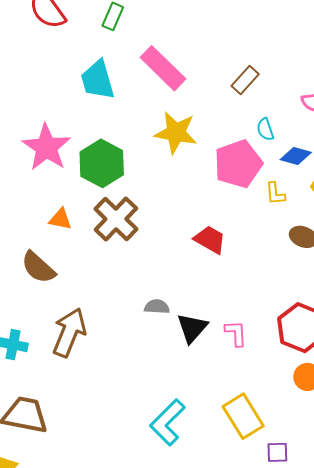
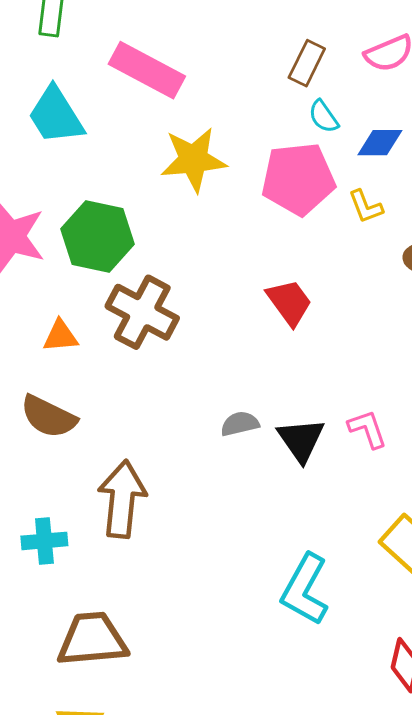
brown rectangle: (245, 80) -> (307, 63), moved
pink pentagon: (238, 164) -> (298, 179), turned 30
red trapezoid: (210, 240) -> (289, 302), turned 40

